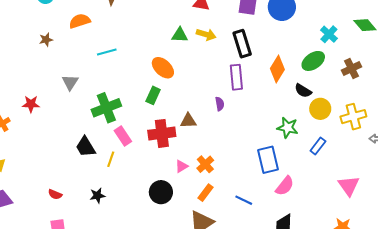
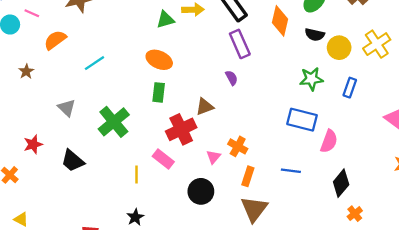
pink rectangle: (123, 136) -> (163, 159), moved
black trapezoid: (85, 147) -> (73, 161), moved
blue rectangle: (268, 160) -> (302, 120), turned -44

